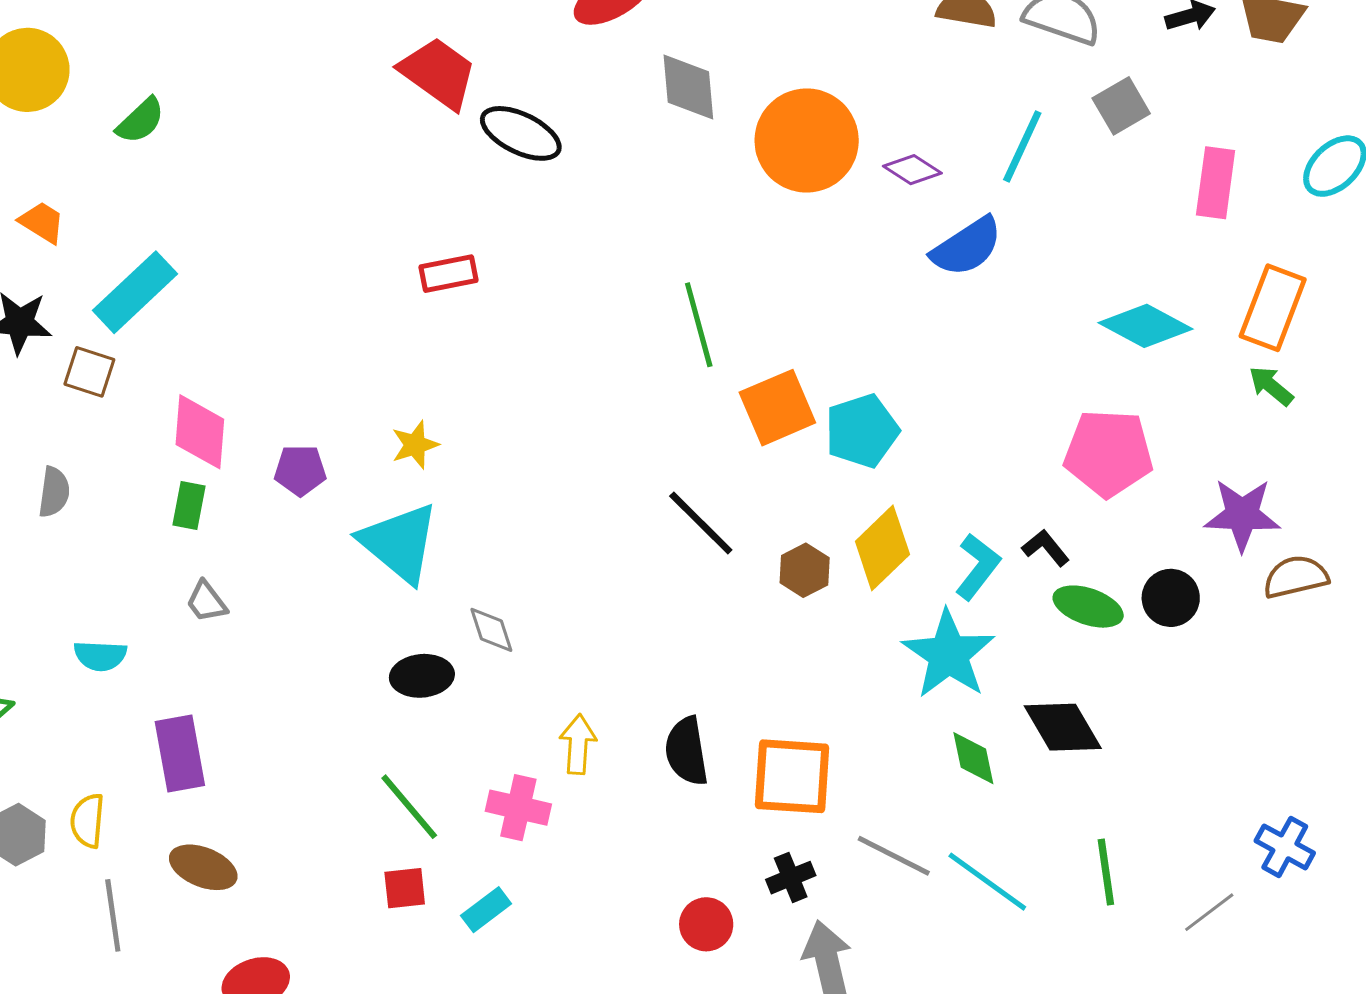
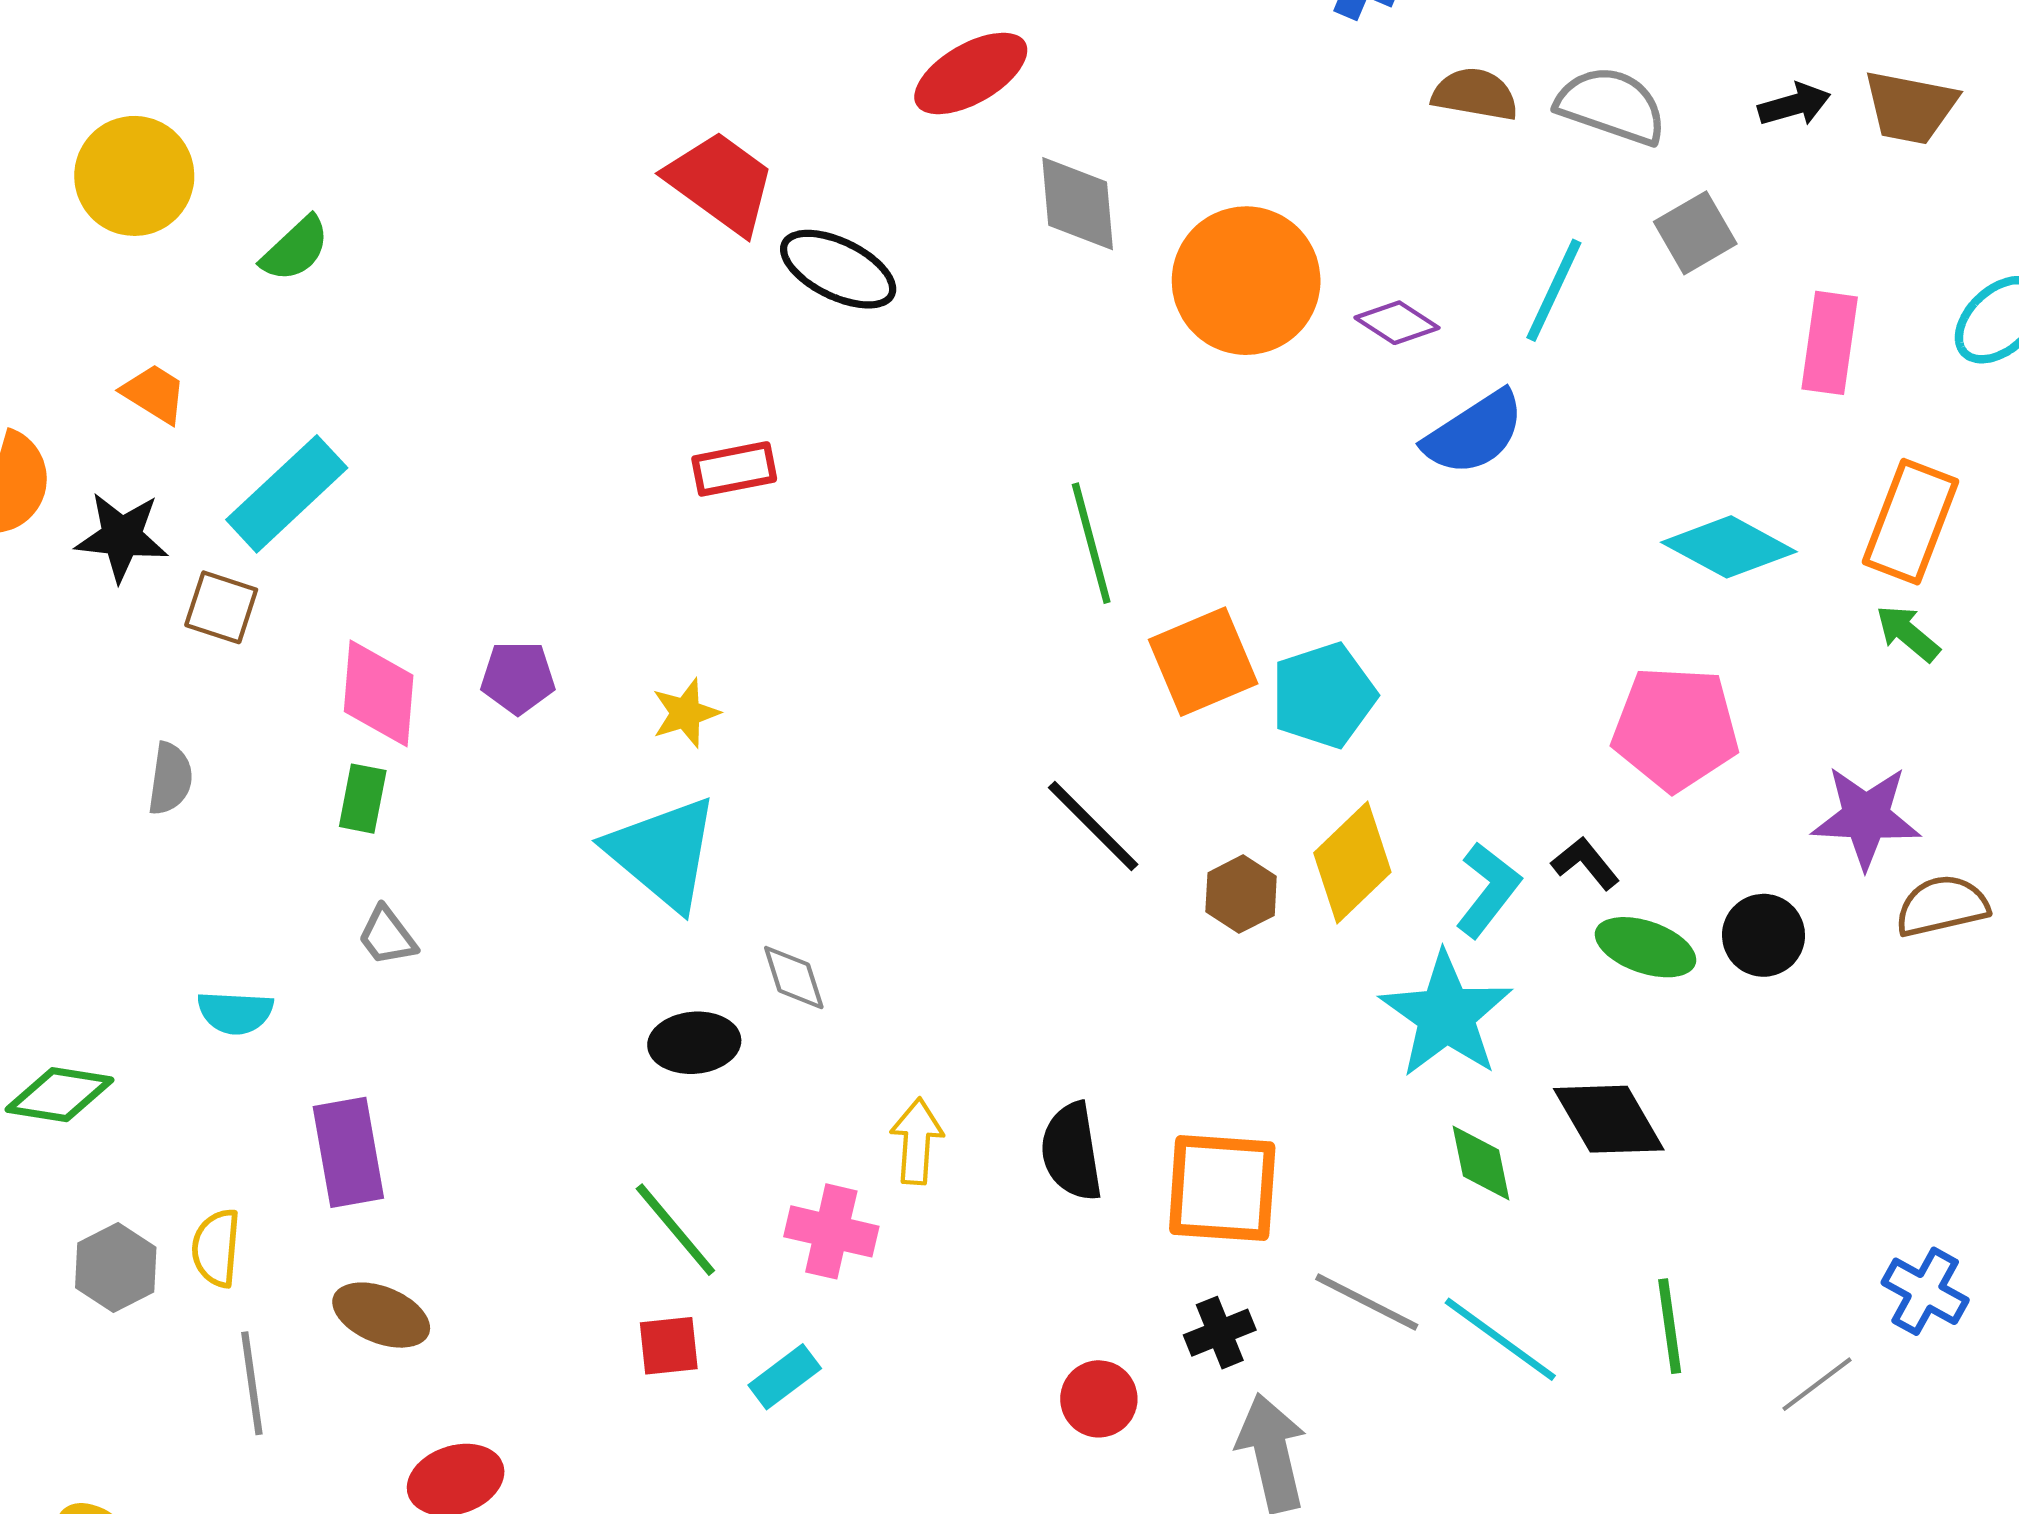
purple pentagon: (300, 470) -> (518, 678), moved

